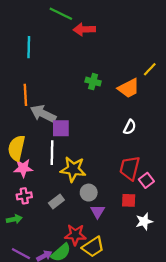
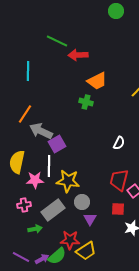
orange trapezoid: (129, 88) -> (97, 81), moved
orange line: (25, 95) -> (25, 114), turned 36
purple square: (61, 128) -> (57, 144), turned -30
pink star: (23, 168) -> (35, 180), moved
gray rectangle: (56, 201) -> (53, 210), size x1.6
green arrow: (14, 219) -> (35, 229), moved

